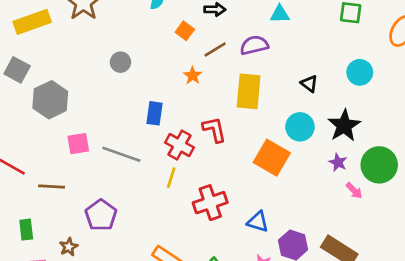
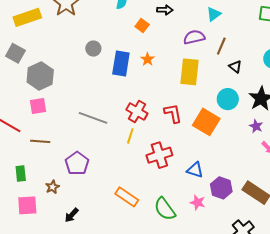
cyan triangle: (280, 14) -> (214, 14), turned -35
brown line: (215, 50) -> (221, 46), moved, turned -36
blue rectangle: (154, 113) -> (121, 64), moved, size x1.4
red L-shape: (214, 130) -> (173, 113), moved
pink square: (78, 144) -> (38, 106), moved

